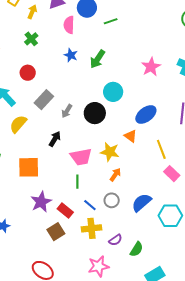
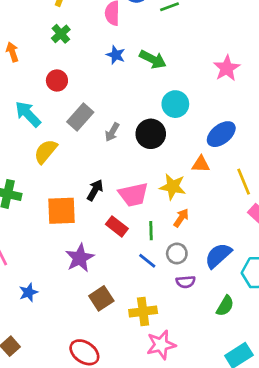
green arrow: (98, 59) -> (153, 59), turned -96
orange triangle: (131, 136) -> (201, 164), turned -32
black arrow: (55, 139) -> (95, 190), moved
green line: (77, 182) -> (151, 231), moved
red rectangle: (65, 210) -> (117, 226), moved
yellow cross: (91, 228) -> (143, 312), moved
purple semicircle: (115, 240) -> (186, 282), moved, turned 32
green semicircle: (137, 249) -> (225, 306), moved

